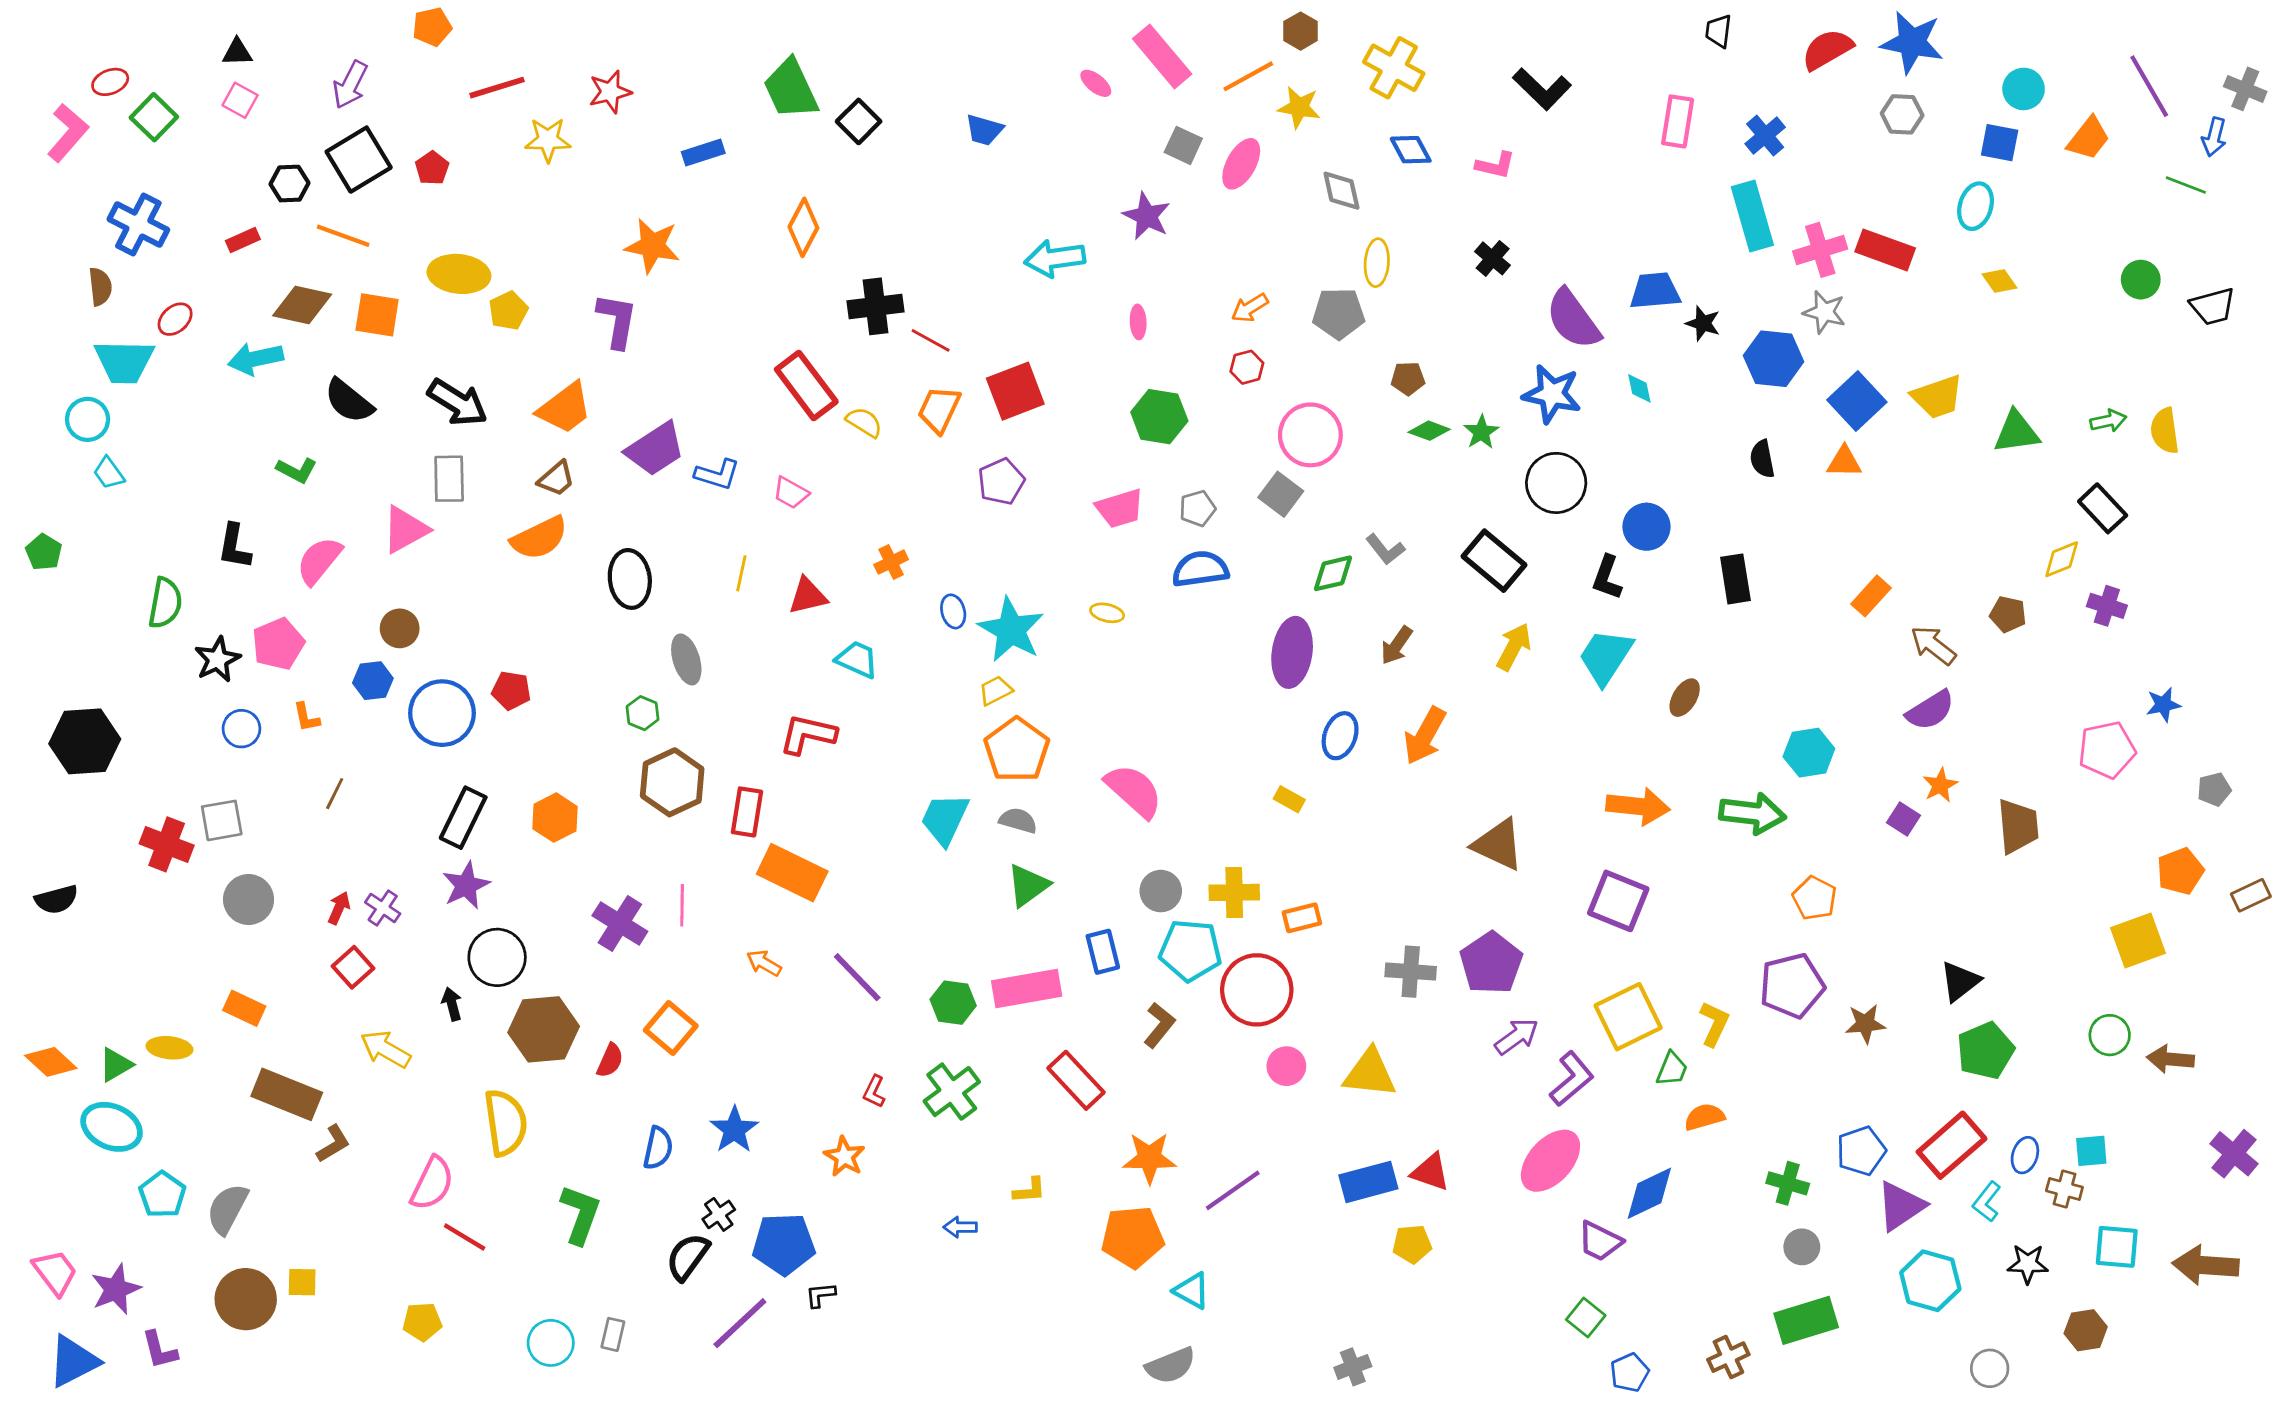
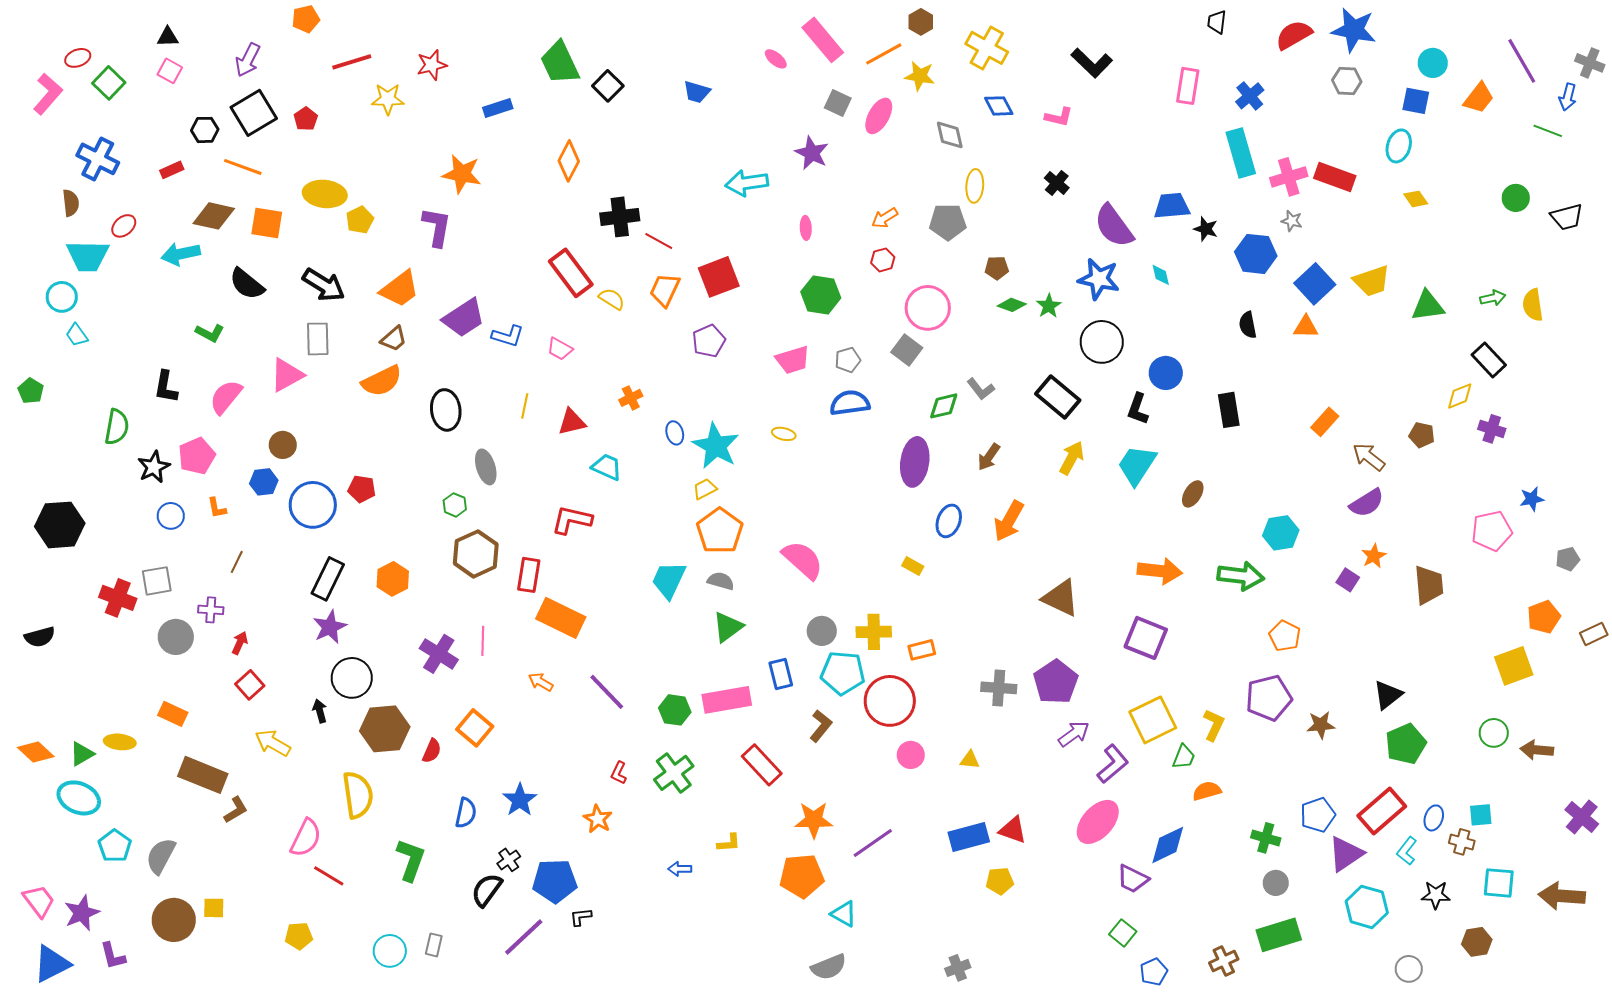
gray star: (1824, 312) -> (1292, 221), size x0.7
purple cross: (383, 908) -> (211, 610), moved, turned -30
yellow triangle: (1370, 1073) -> (970, 760), size x0.5

